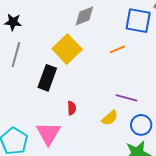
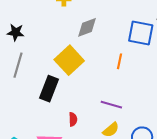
orange line: (117, 49) -> (120, 61), turned -56
purple line: (126, 98) -> (111, 105), moved

